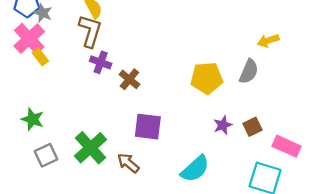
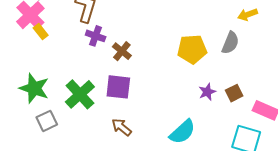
green star: (33, 119) -> (34, 88), size x1.4
purple square: (148, 127) -> (118, 87), moved
green cross: (90, 148) -> (80, 94), moved

